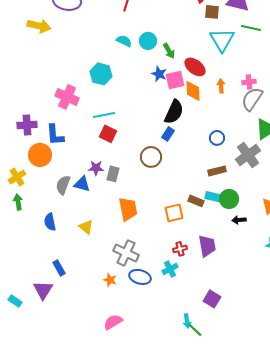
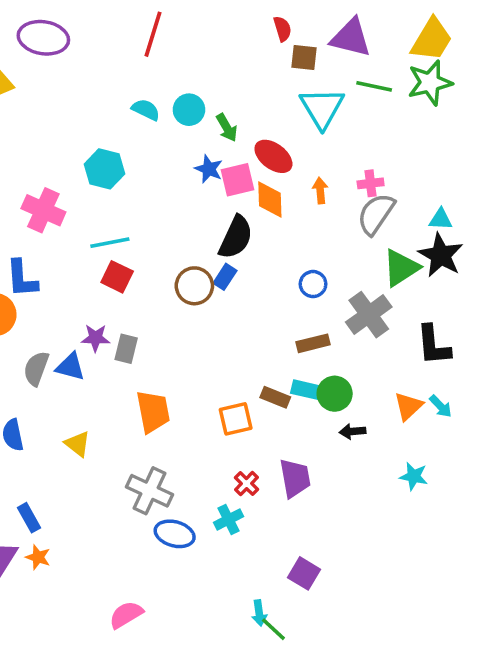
brown circle: (151, 157) -> (194, 286), moved
red cross: (180, 249) -> (247, 484), turned -32
orange star: (110, 280) -> (38, 557), moved

